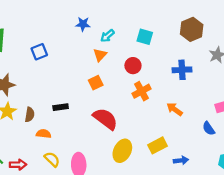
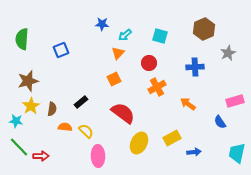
black rectangle: (61, 107) -> (81, 102), turned -32
yellow semicircle: (52, 159) -> (86, 131), moved

